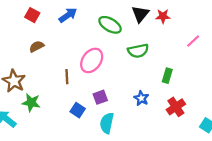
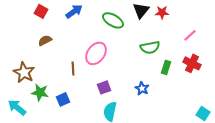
green semicircle: (138, 51) -> (150, 47), moved
red cross: (176, 107) -> (192, 63), moved, turned -30
blue square: (78, 110) -> (63, 99), moved, turned 32

